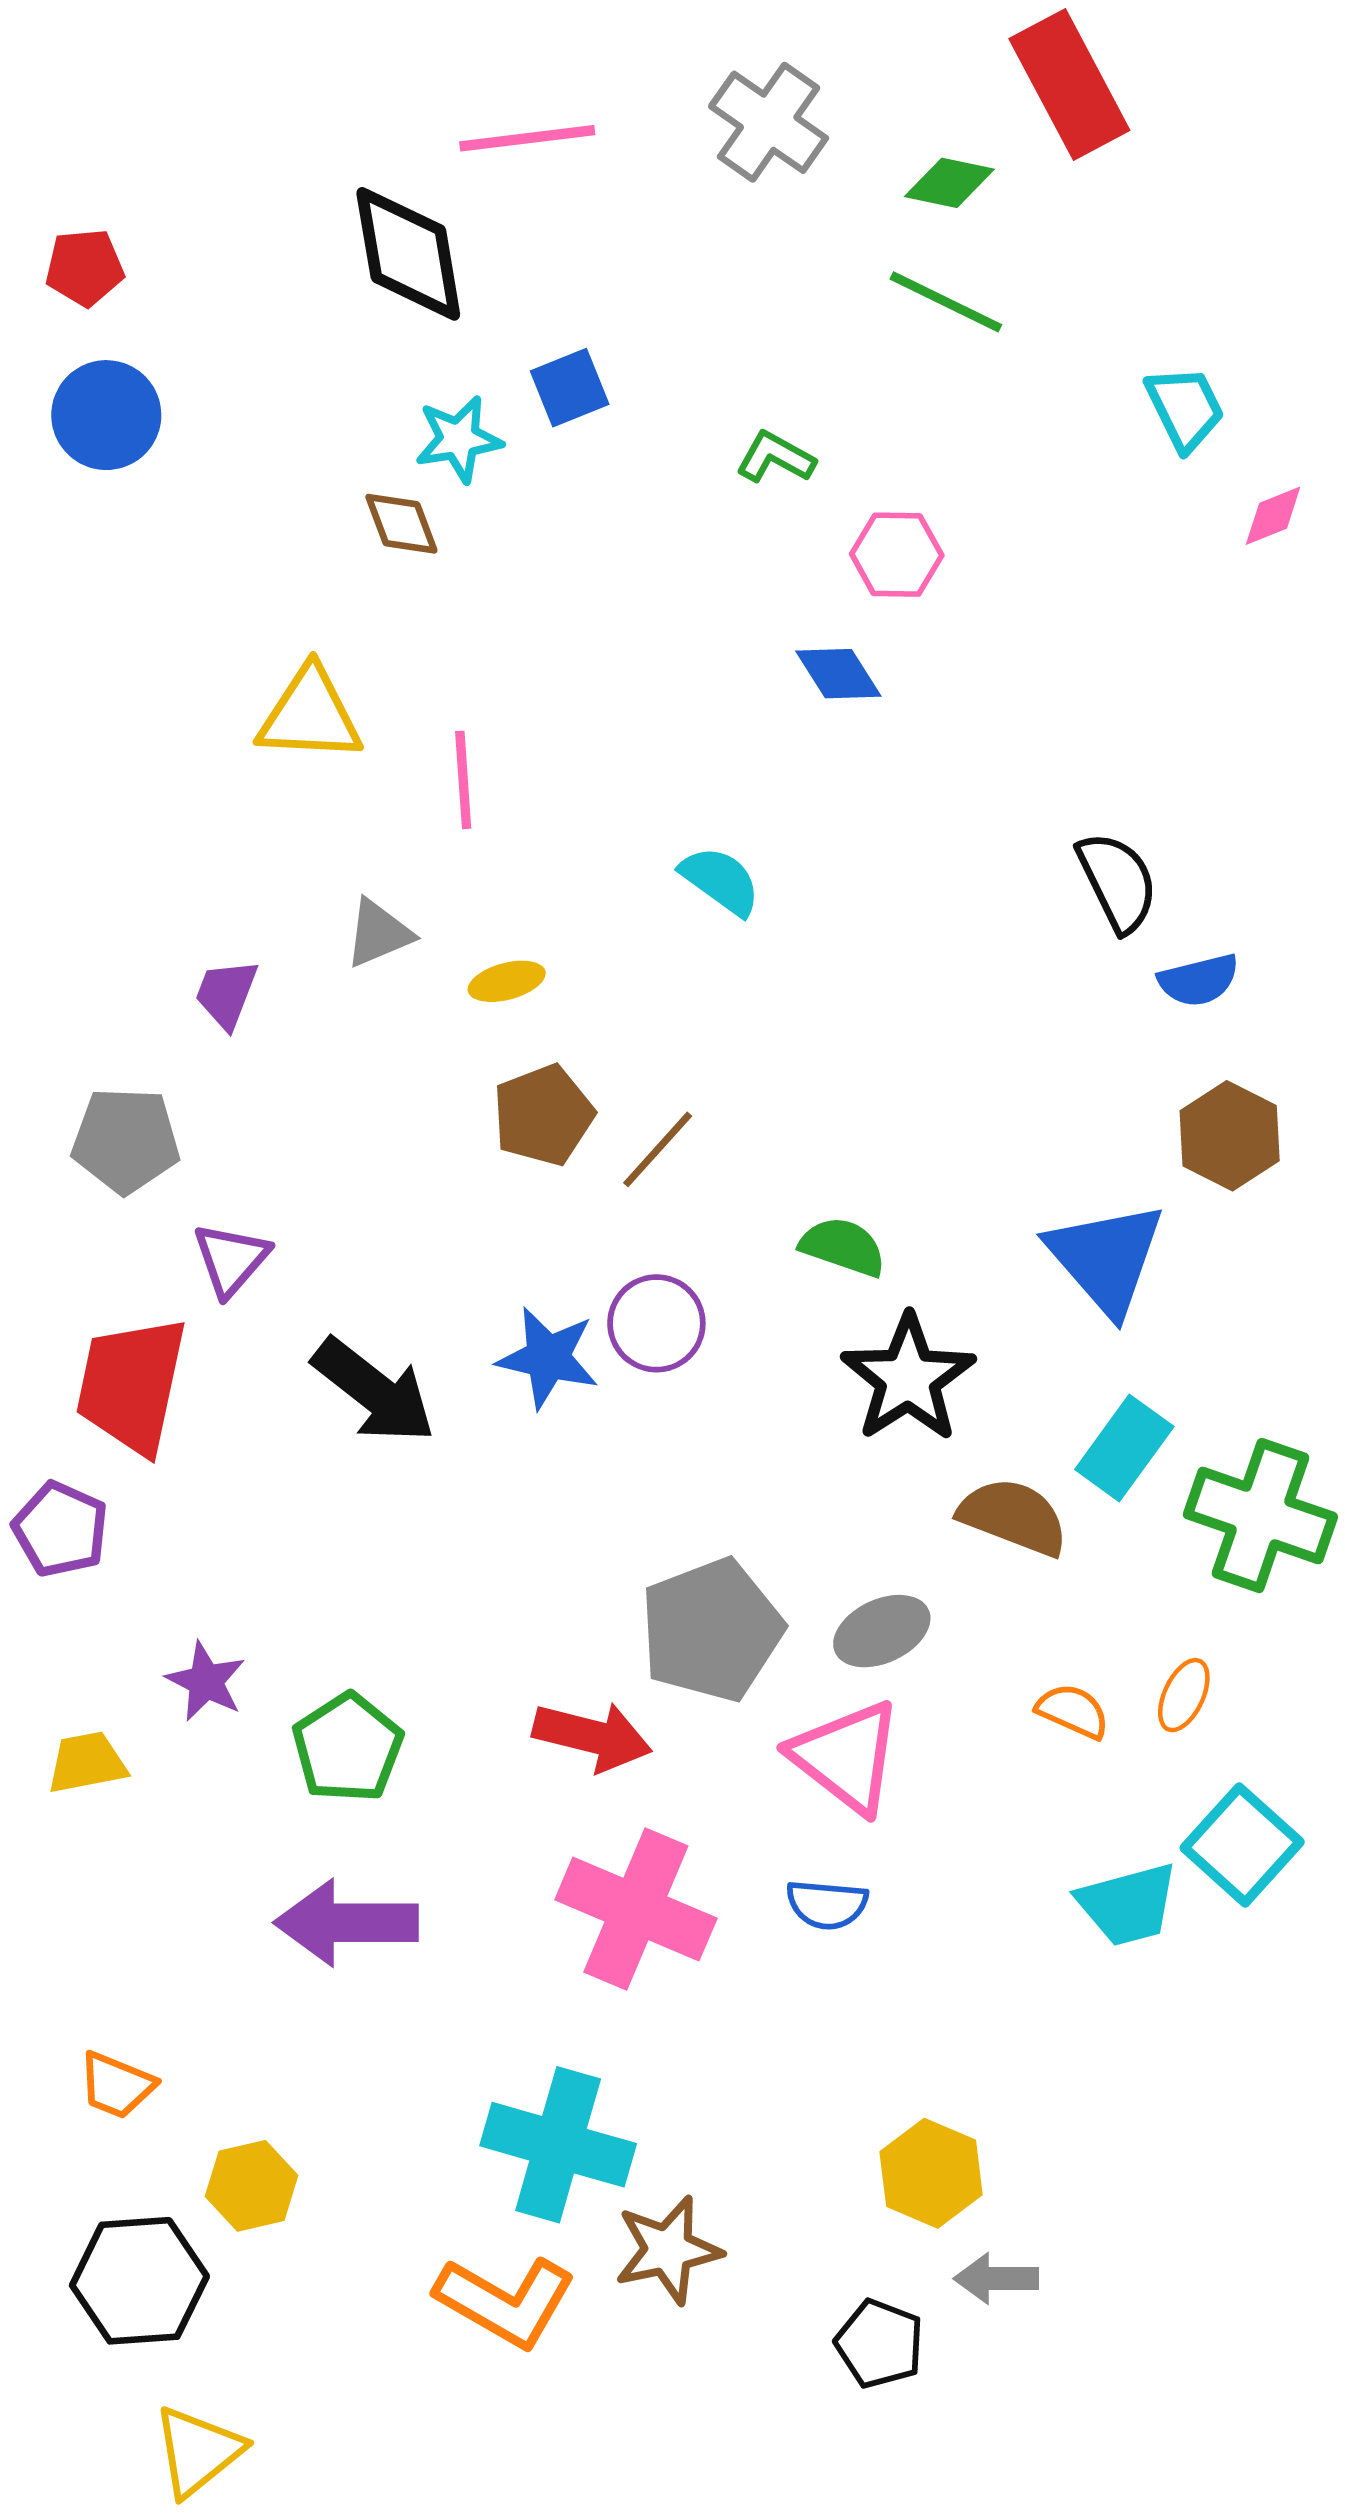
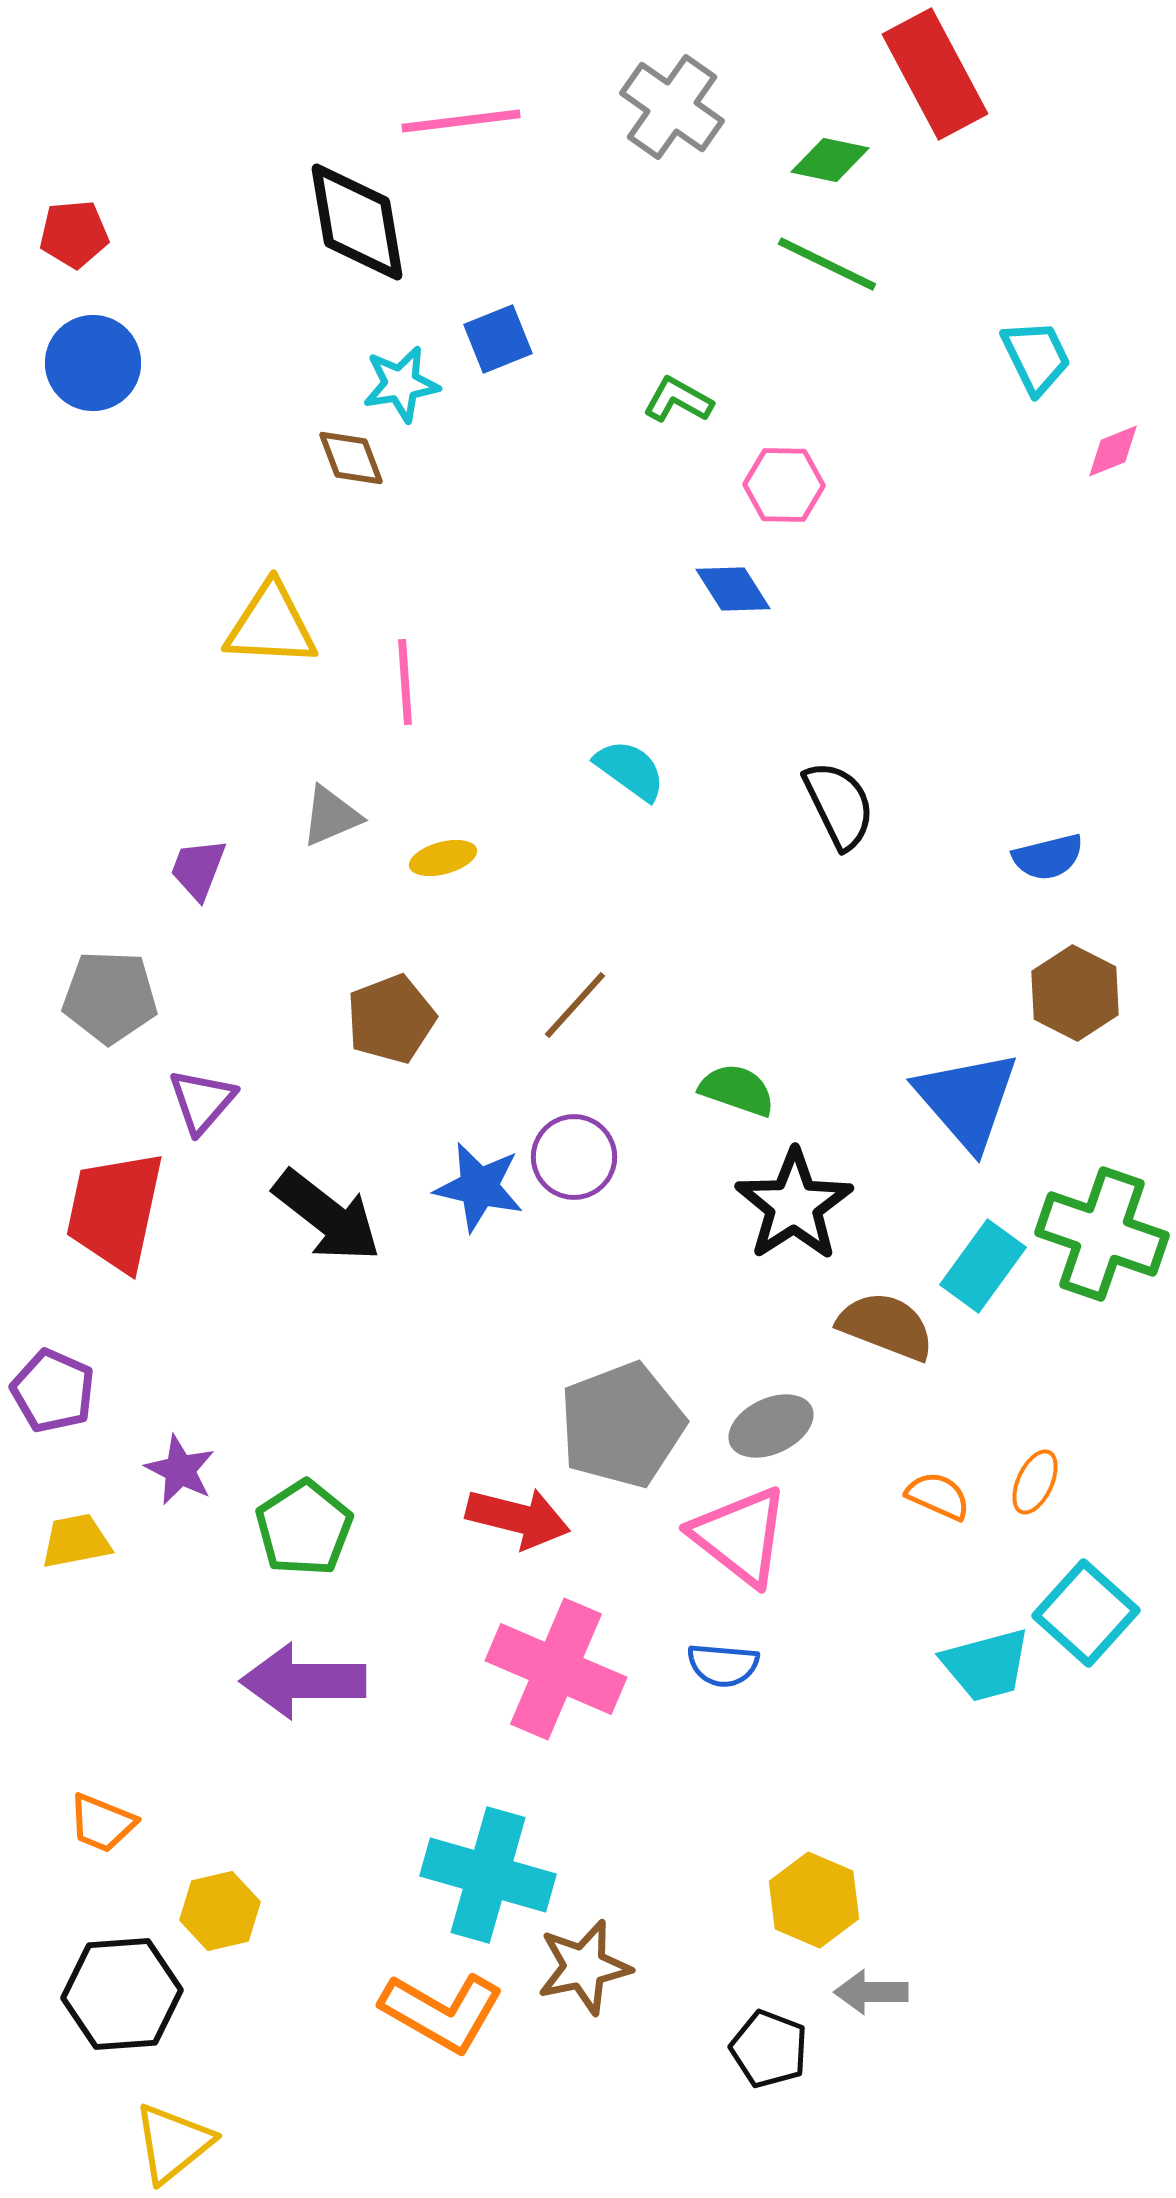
black semicircle: (1117, 882) -> (839, 805), moved
brown pentagon: (543, 1115) -> (391, 1019), moved
green cross: (1260, 1516) -> (1102, 1234), moved
purple pentagon: (61, 1529) -> (53, 1391), moved

